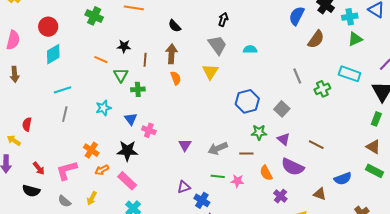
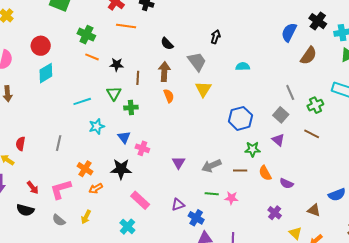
gray trapezoid: (217, 45) -> (197, 62), moved
orange line: (101, 60) -> (92, 57), moved
cyan line: (63, 90) -> (82, 101), moved
gray square: (282, 109) -> (281, 115), moved
gray line: (65, 114) -> (59, 143), moved
purple triangle: (284, 139) -> (278, 140), moved
brown line: (316, 145) -> (312, 134), moved
purple semicircle: (293, 167) -> (286, 183), size x0.6
orange semicircle: (266, 173) -> (265, 173), moved
pink rectangle: (127, 181) -> (140, 200), moved

